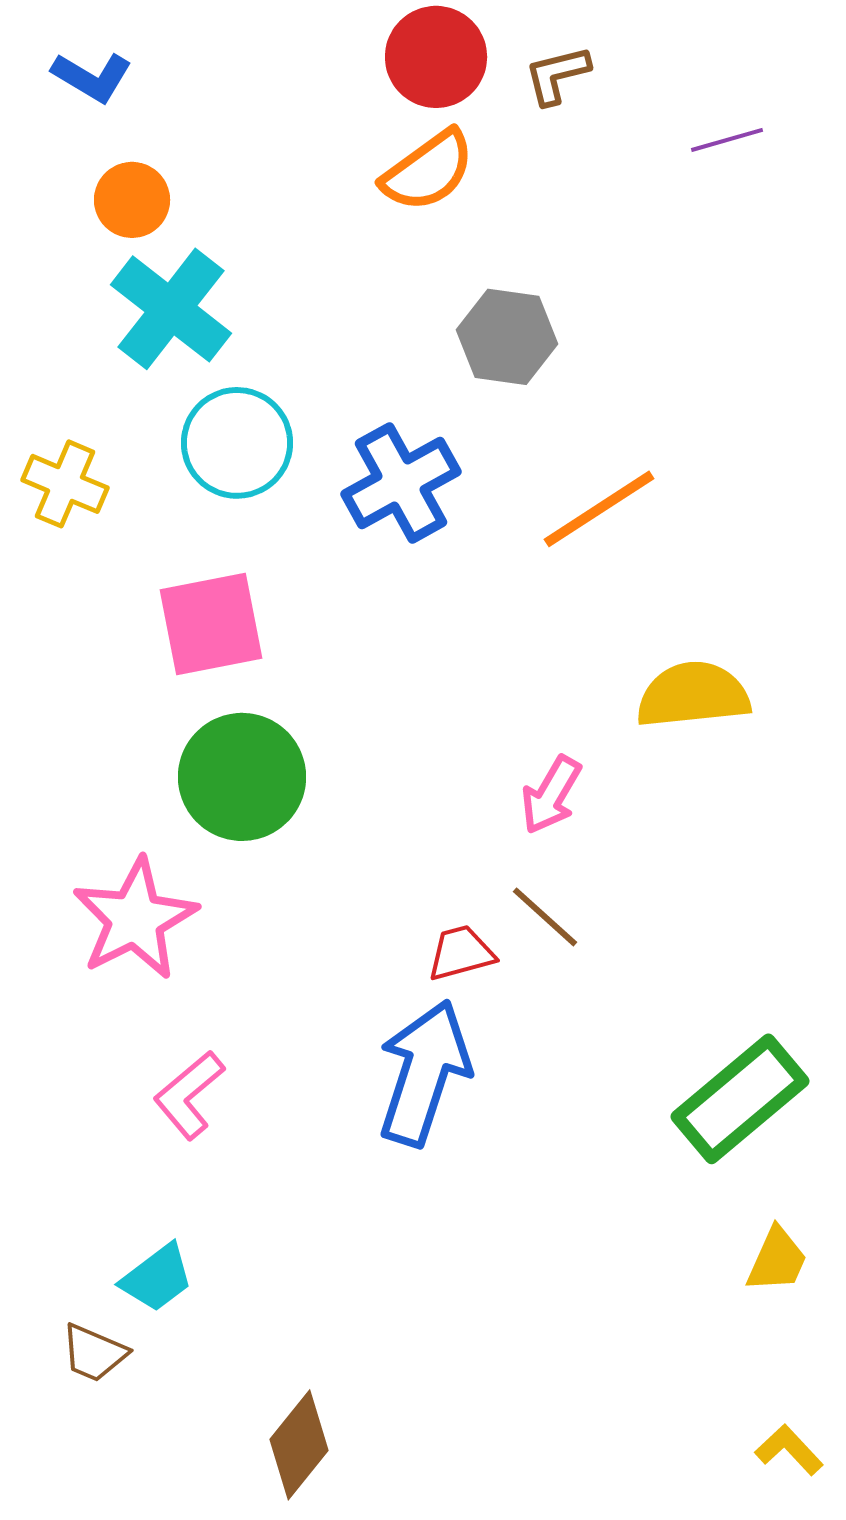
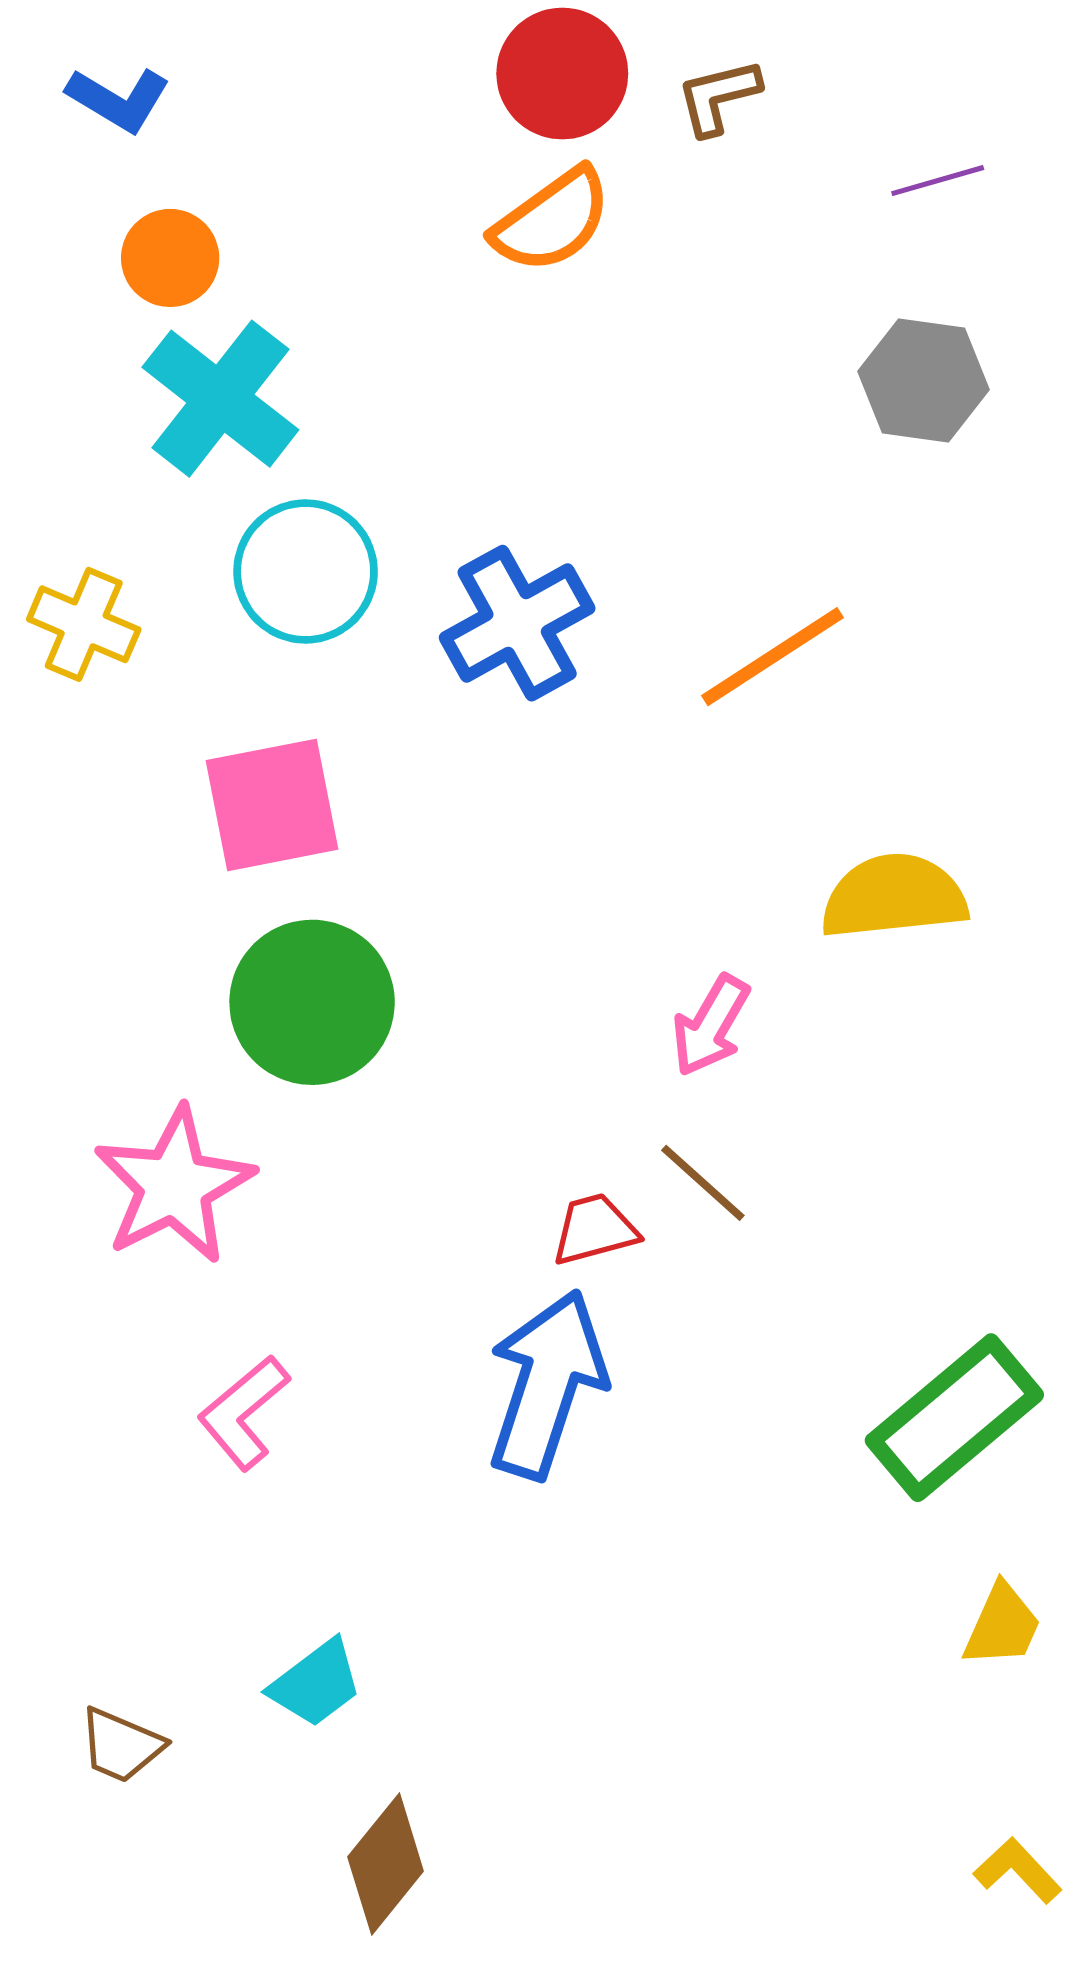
gray hexagon: (507, 337) -> (923, 381), moved
cyan trapezoid: (157, 1278) -> (316, 1683), moved

